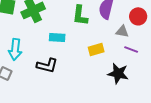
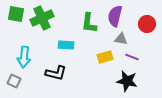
gray triangle: (122, 31) -> (121, 39), moved
purple line: (131, 49) -> (132, 57), moved

